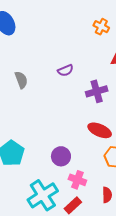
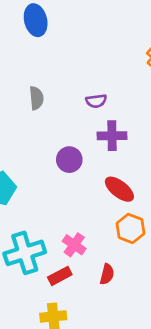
purple cross: (97, 91) -> (112, 136), moved
purple circle: (61, 156) -> (69, 160), moved

